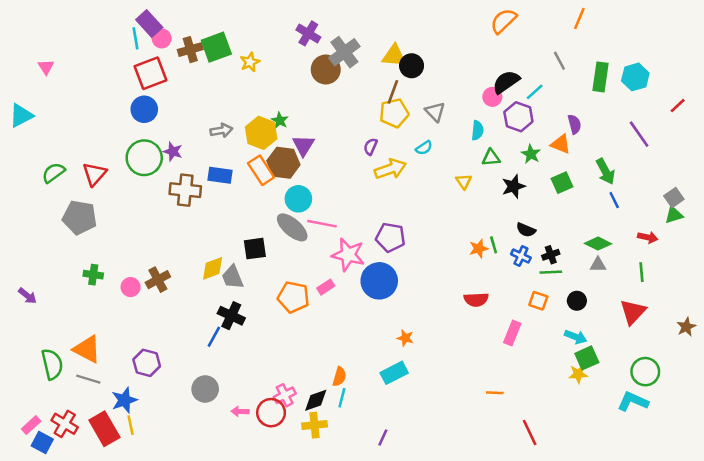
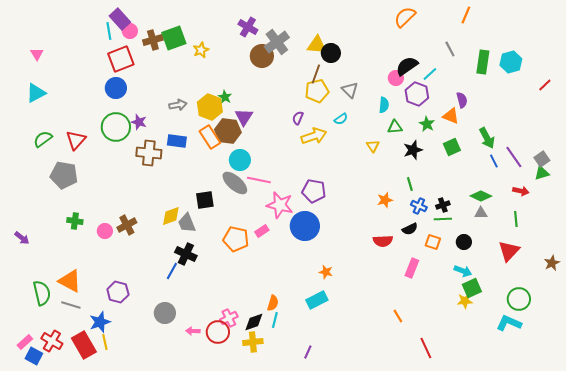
cyan triangle: (21, 115) -> (36, 93), moved
purple line: (639, 134) -> (514, 157), moved
black semicircle: (526, 230) -> (410, 229), moved, turned -49
green line: (494, 245) -> (410, 184), moved
orange line: (495, 393) -> (398, 316), turned 56

